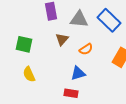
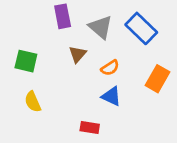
gray triangle: (79, 19) -> (101, 27), turned 36
blue triangle: (78, 73) -> (111, 96), moved, turned 42

